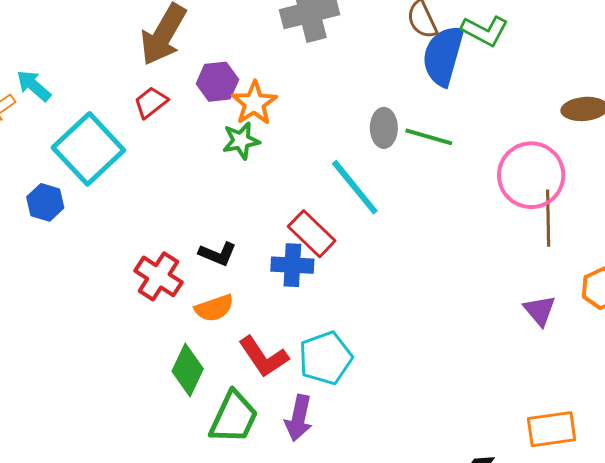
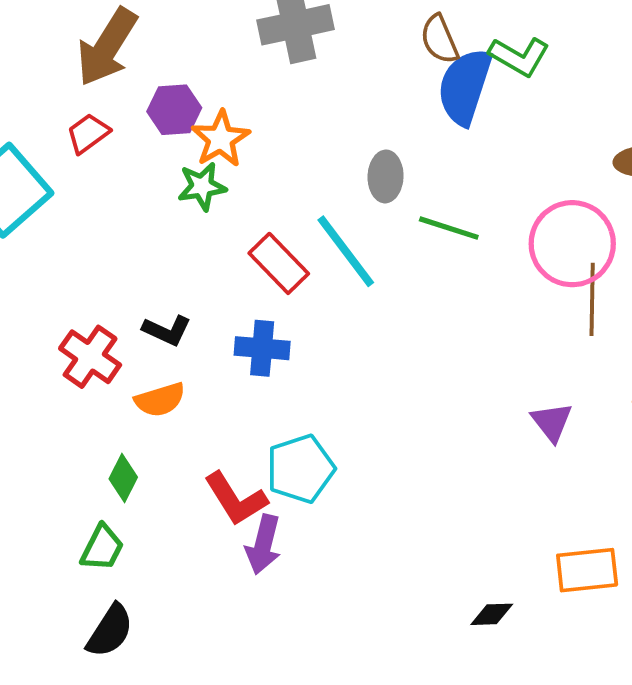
green line: (429, 137) -> (449, 228), moved
red rectangle: (312, 234) -> (279, 263), moved
purple triangle: (540, 311) -> (552, 422), moved
red L-shape: (264, 357) -> (236, 499), moved
green diamond: (188, 370) -> (123, 478), size x0.7
green trapezoid: (234, 417) -> (102, 548), moved, size x0.7

